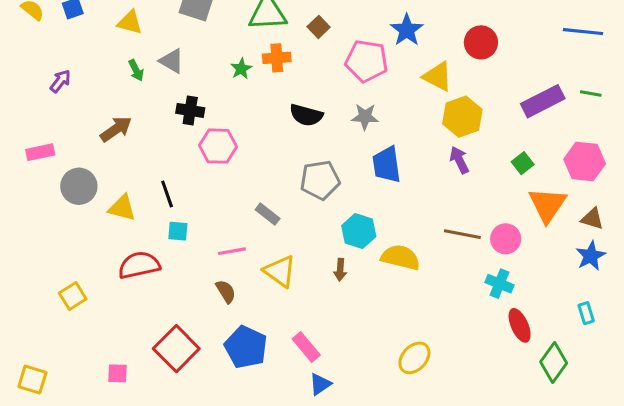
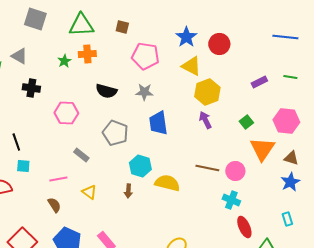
brown square: (319, 27) -> (122, 27), moved, turned -32
blue star: (407, 30) -> (186, 37), moved
purple rectangle: (543, 101) -> (259, 82), size x0.6
pink hexagon: (218, 146) -> (66, 113), moved
gray pentagon: (320, 180) -> (115, 133), turned 30
yellow triangle: (280, 271) -> (89, 192), size x0.7

